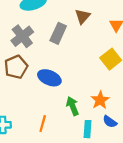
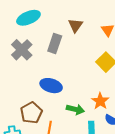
brown pentagon: (16, 67) -> (31, 113), moved
green arrow: (73, 106) -> (75, 109), turned 132

